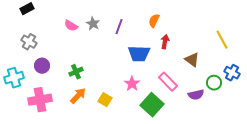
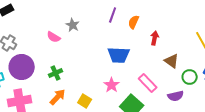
pink semicircle: (71, 26) -> (54, 37), moved
purple line: (119, 27) -> (113, 15), moved
red arrow: (165, 42) -> (155, 38), moved
purple circle: (42, 66) -> (22, 67), size x1.6
green circle: (214, 83) -> (190, 77), moved

